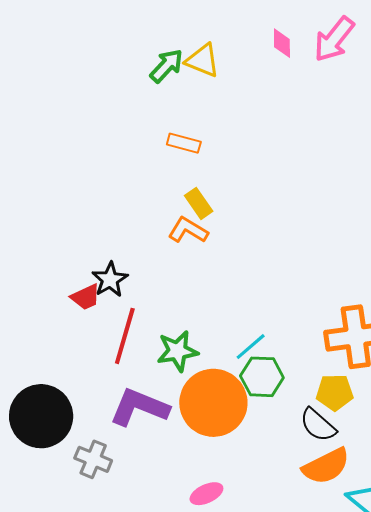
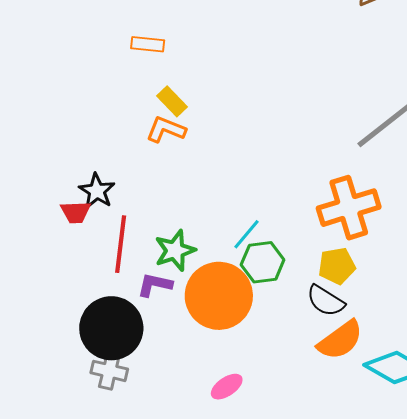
red trapezoid: (86, 297) -> (76, 212), turned 32
purple L-shape: (139, 407) -> (155, 285), moved, size x0.6
black circle: (41, 416) -> (111, 328), moved

